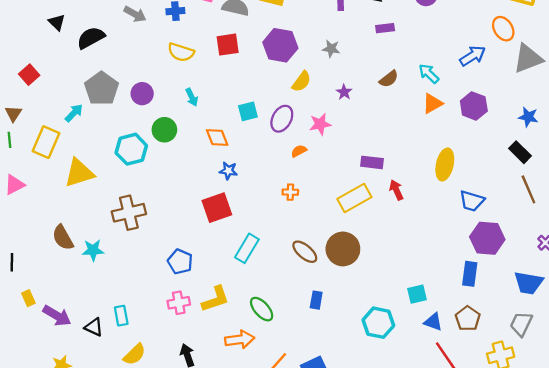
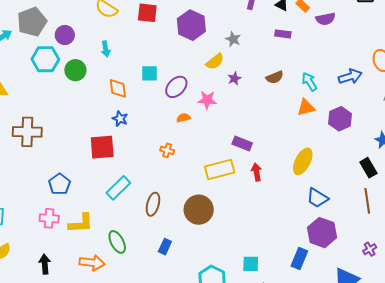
yellow semicircle: (301, 82) -> (215, 62), moved
cyan hexagon: (131, 149) -> (45, 59), moved
brown ellipse: (305, 252) -> (153, 204), moved, turned 50

